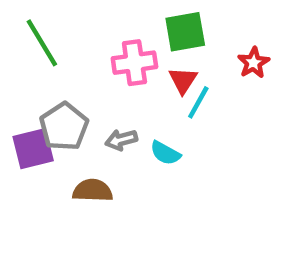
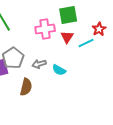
cyan line: (198, 102) -> (86, 43), moved, turned 35
brown semicircle: (93, 191) -> (26, 87), turned 102

